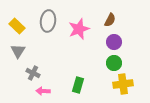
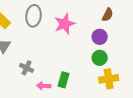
brown semicircle: (110, 20) -> (108, 15), moved
gray cross: (33, 73) -> (27, 68), moved
pink arrow: (43, 91) -> (44, 86), moved

